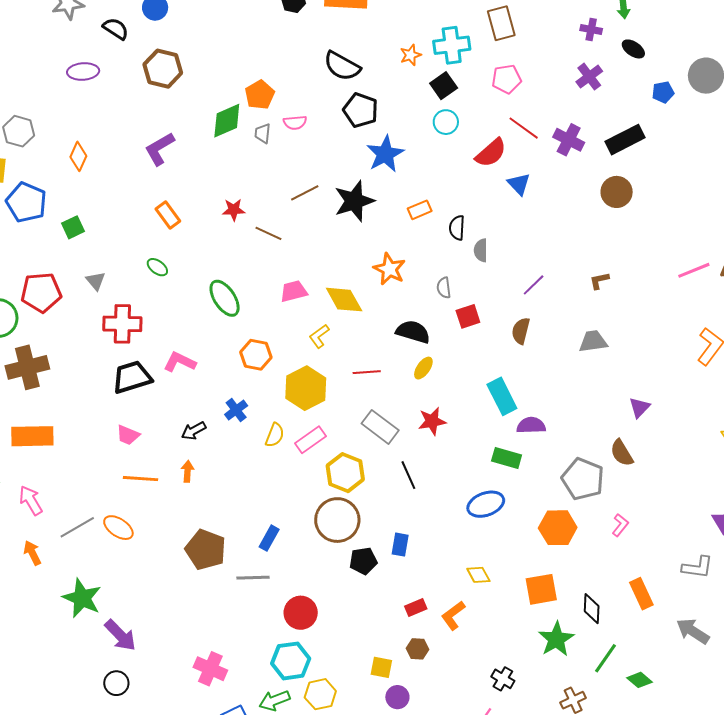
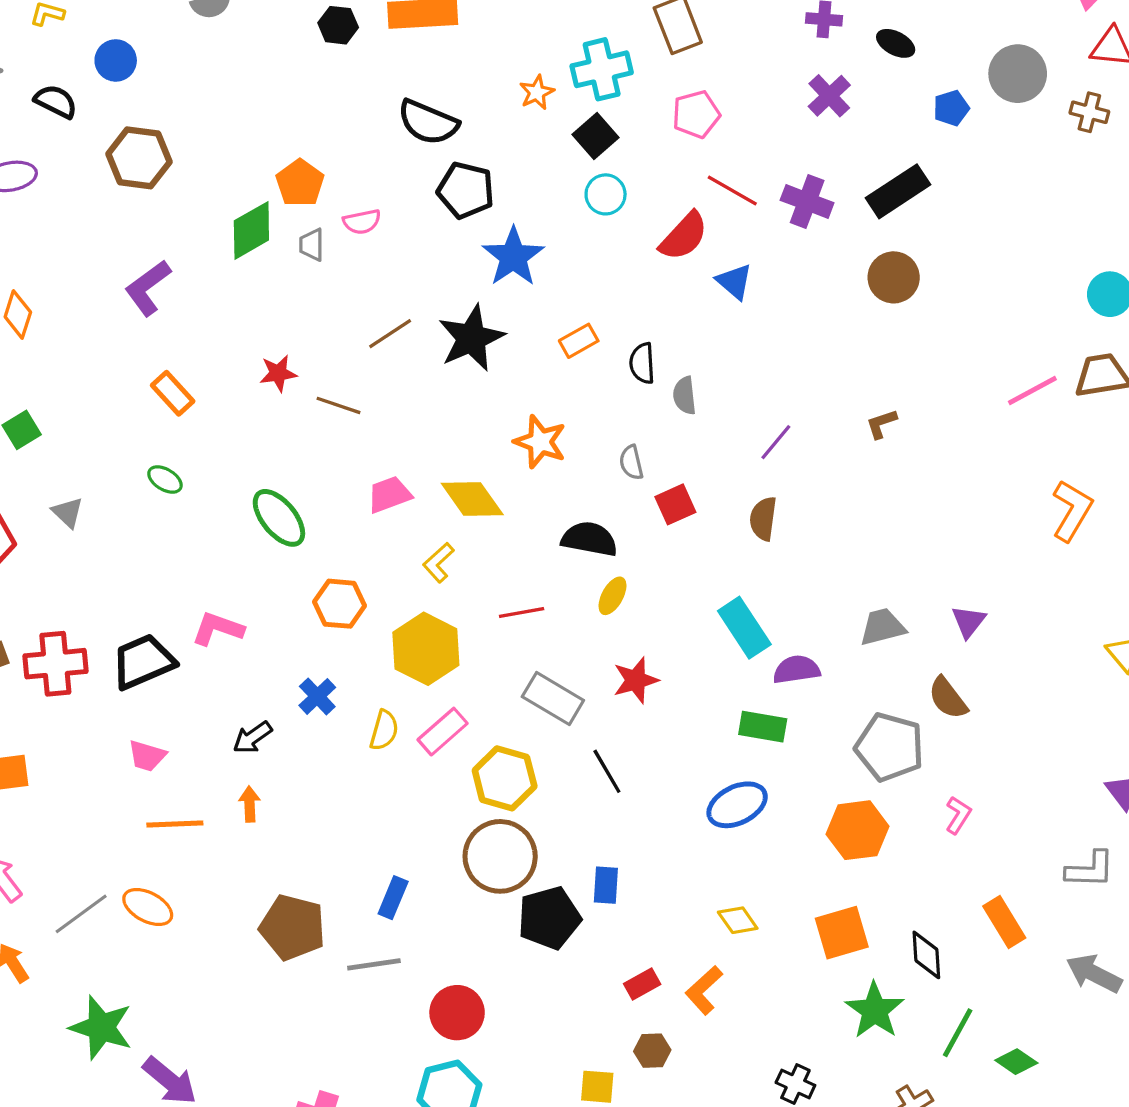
red cross: (122, 324) -> (55, 664), moved
gray trapezoid: (593, 341) -> (882, 627), moved
black pentagon: (363, 561) -> (549, 918), size x1.4

